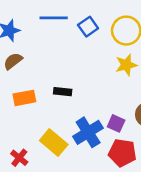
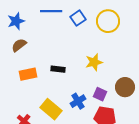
yellow star: (126, 65) -> (94, 62), moved
blue cross: (88, 132) -> (78, 101), size x0.7

